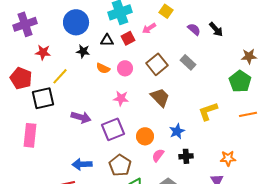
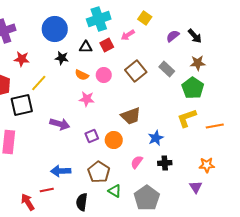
purple semicircle: (194, 29) -> (173, 36), turned -80
brown star: (249, 56) -> (198, 63), moved
green pentagon: (240, 81) -> (193, 88), moved
brown trapezoid: (160, 97) -> (131, 116), moved, turned 115
pink star: (121, 98) -> (87, 99), moved
orange line: (248, 114) -> (215, 126), moved
purple square: (113, 129) -> (92, 136), size x0.6
orange circle: (145, 136) -> (114, 140), moved

